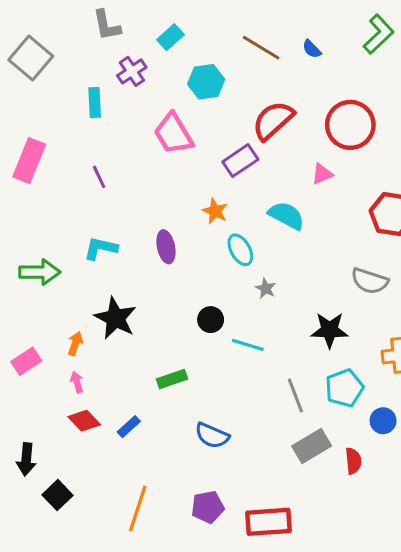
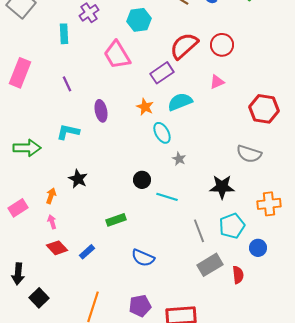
red circle: (350, 125) -> (222, 45), moved, size x0.7
cyan semicircle: (286, 216) -> (180, 102), moved, turned -50
purple ellipse: (166, 247) -> (101, 111), moved
black star: (115, 318) -> (78, 179), size x0.7

